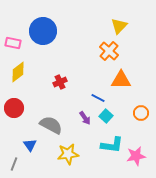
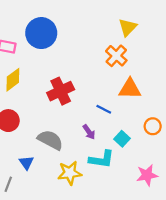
red cross: (60, 82) -> (61, 91), size x1.6
cyan square: (106, 116) -> (122, 139), moved
cyan L-shape: (112, 145) -> (101, 159), moved

